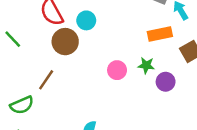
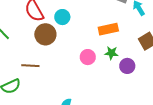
orange rectangle: (160, 34) -> (108, 29), moved
brown line: (46, 80) -> (30, 66), turned 60

